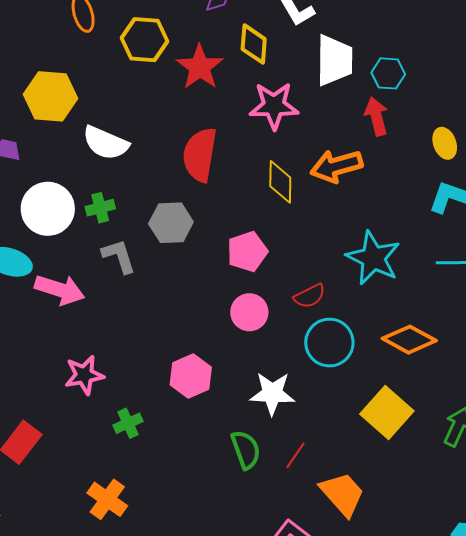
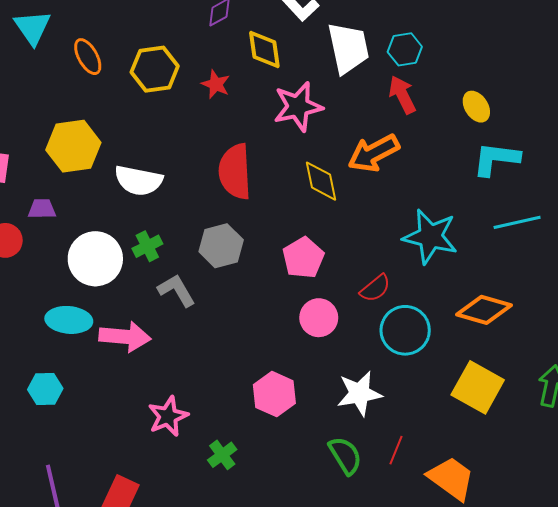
red star: (200, 67) -> (216, 84), size x0.6

